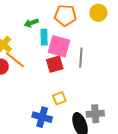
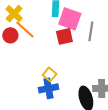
yellow square: (59, 98) -> (50, 74), moved, turned -32
blue cross: (42, 117) -> (49, 88), turned -30

